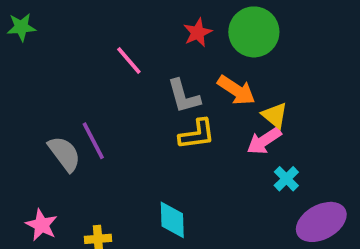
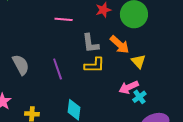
pink line: (129, 60) -> (64, 19), turned -54
purple line: (93, 141) -> (58, 69), moved
pink arrow: (264, 141) -> (129, 87), moved

